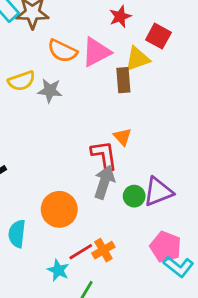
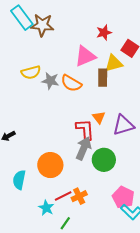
orange semicircle: (62, 51) -> (71, 83), moved
purple triangle: (158, 192) -> (123, 125), moved
green circle: (134, 196) -> (104, 160), size x1.5

